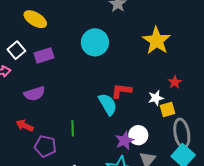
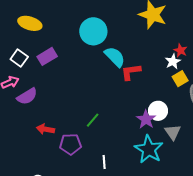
purple semicircle: (34, 94) -> (27, 96), moved
white star: (156, 98) -> (173, 61), moved
cyan semicircle: (108, 104) -> (115, 57), moved
green line: (73, 128) -> (93, 120), turned 56

